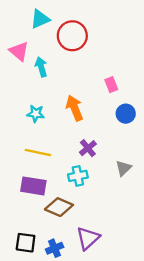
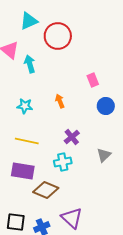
orange arrow: (75, 108) -> (60, 101), size x0.6
purple triangle: (88, 238) -> (72, 218), turned -35

